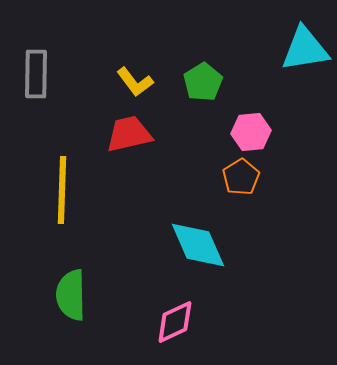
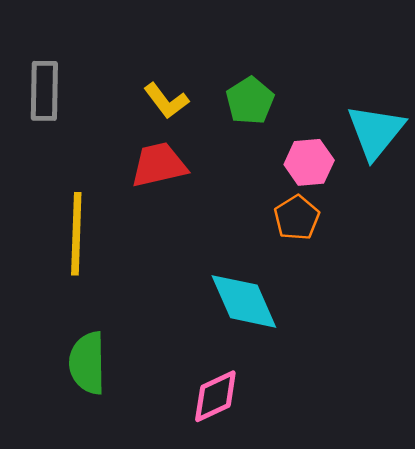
cyan triangle: (305, 49) -> (376, 132), moved, turned -42

